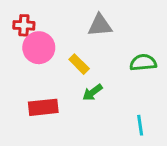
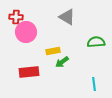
gray triangle: (100, 25) -> (67, 17), turned 36
yellow rectangle: (79, 64) -> (53, 51), moved, turned -56

